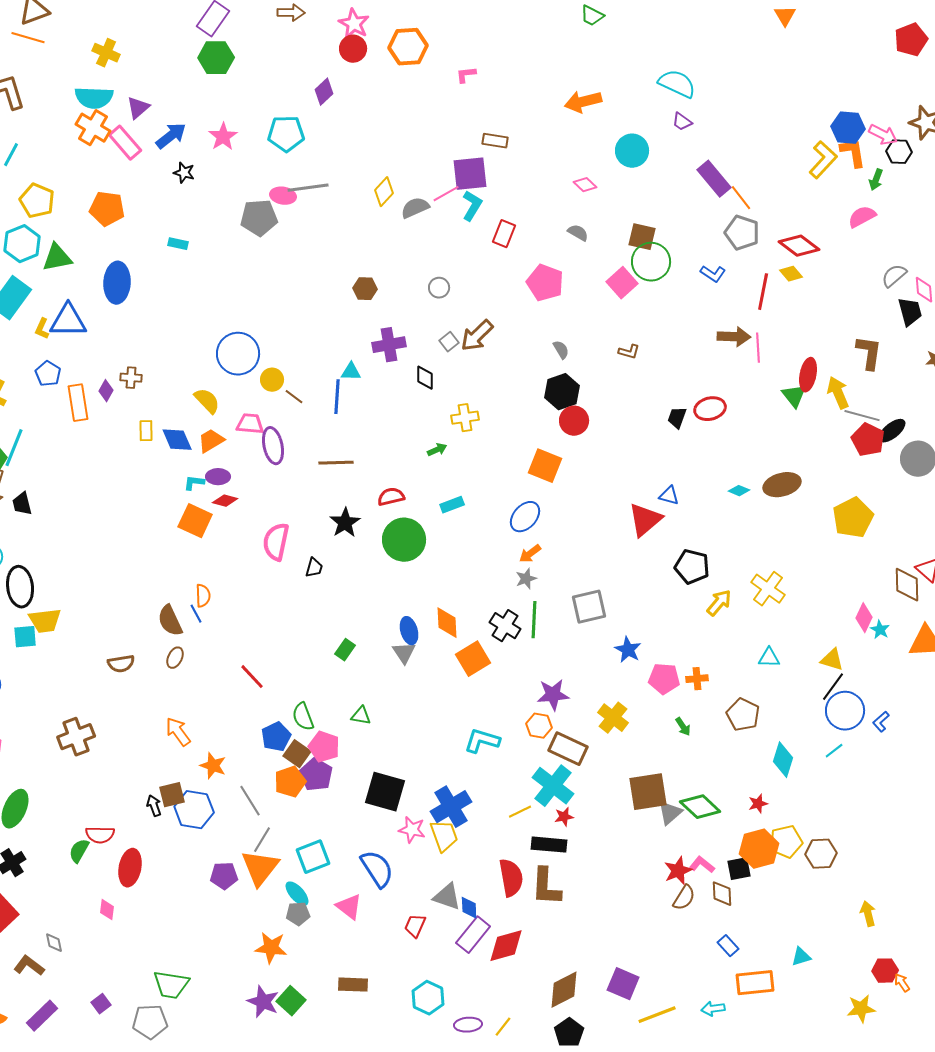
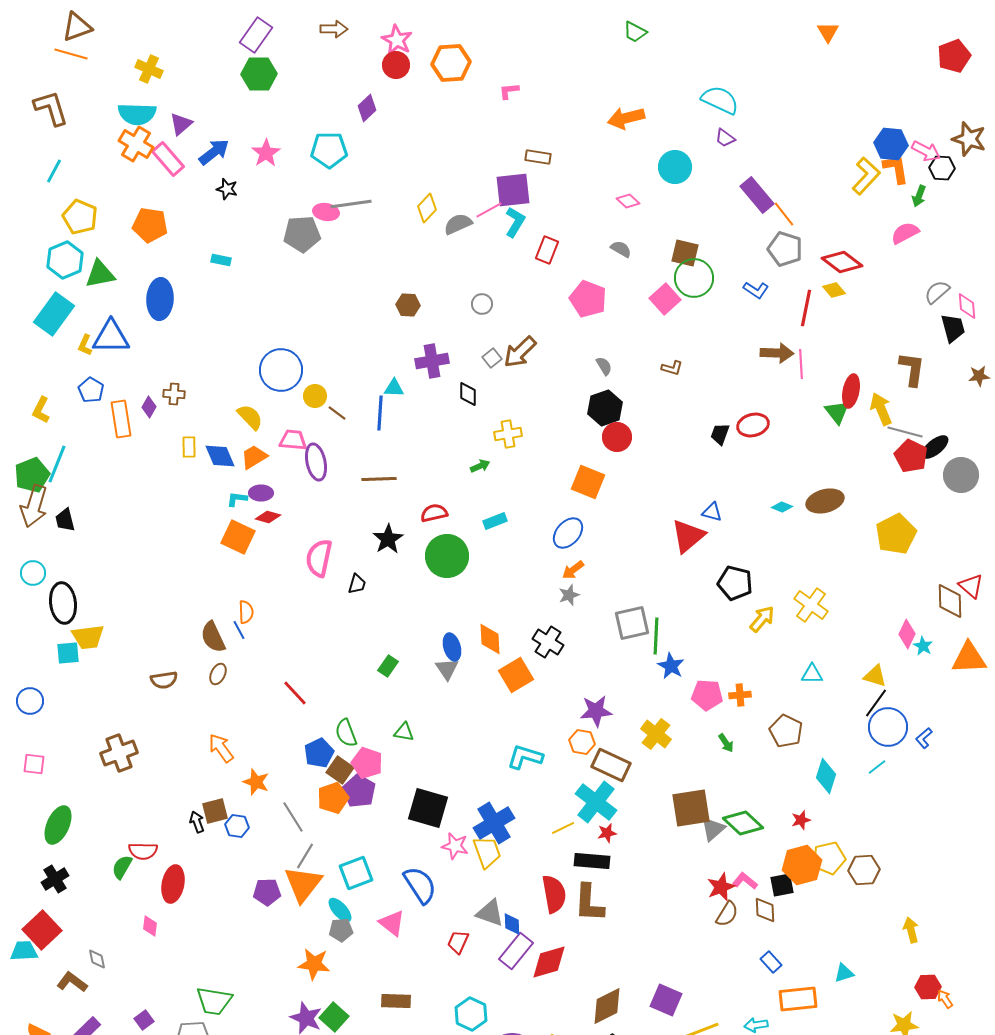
green line: (534, 620) -> (656, 636), moved
blue hexagon: (194, 810) -> (237, 826), size x0.6

